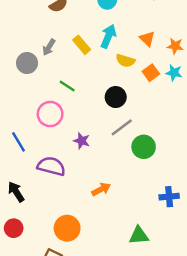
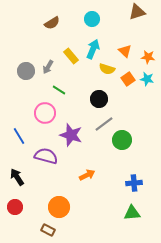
gray arrow: (49, 47) -> (48, 67), moved
purple star: (82, 141) -> (71, 135), size x1.6
blue cross: (169, 197) -> (134, 183), moved
green triangle: (139, 235) -> (132, 213), moved

